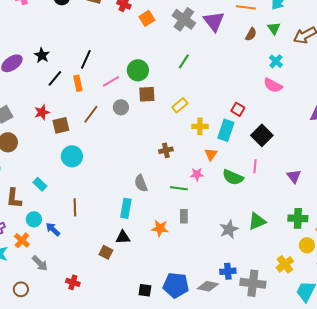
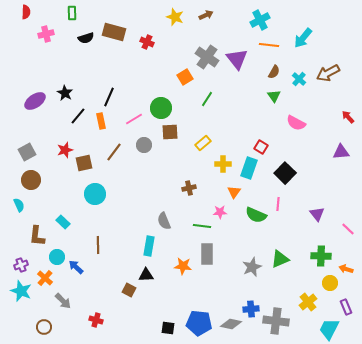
orange square: (147, 18) -> (185, 77), moved
green triangle: (274, 28) -> (274, 96), moved
cyan cross: (276, 61) -> (299, 79), moved
gray rectangle: (184, 216) -> (207, 254), size x1.5

